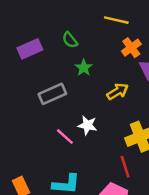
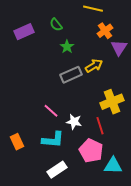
gray rectangle: (52, 94) -> (71, 75), moved
white star: (87, 125) -> (74, 122), moved
pink line: (65, 137) -> (51, 111), moved

